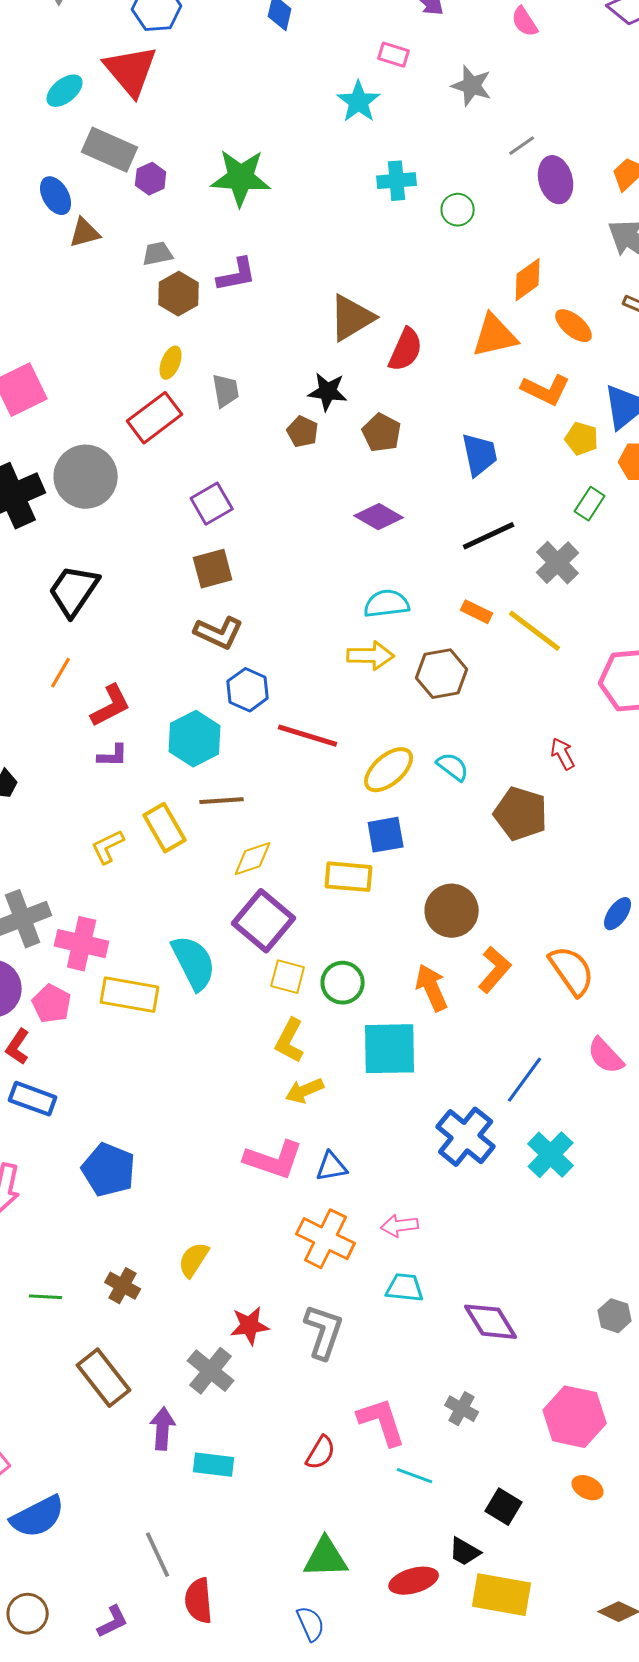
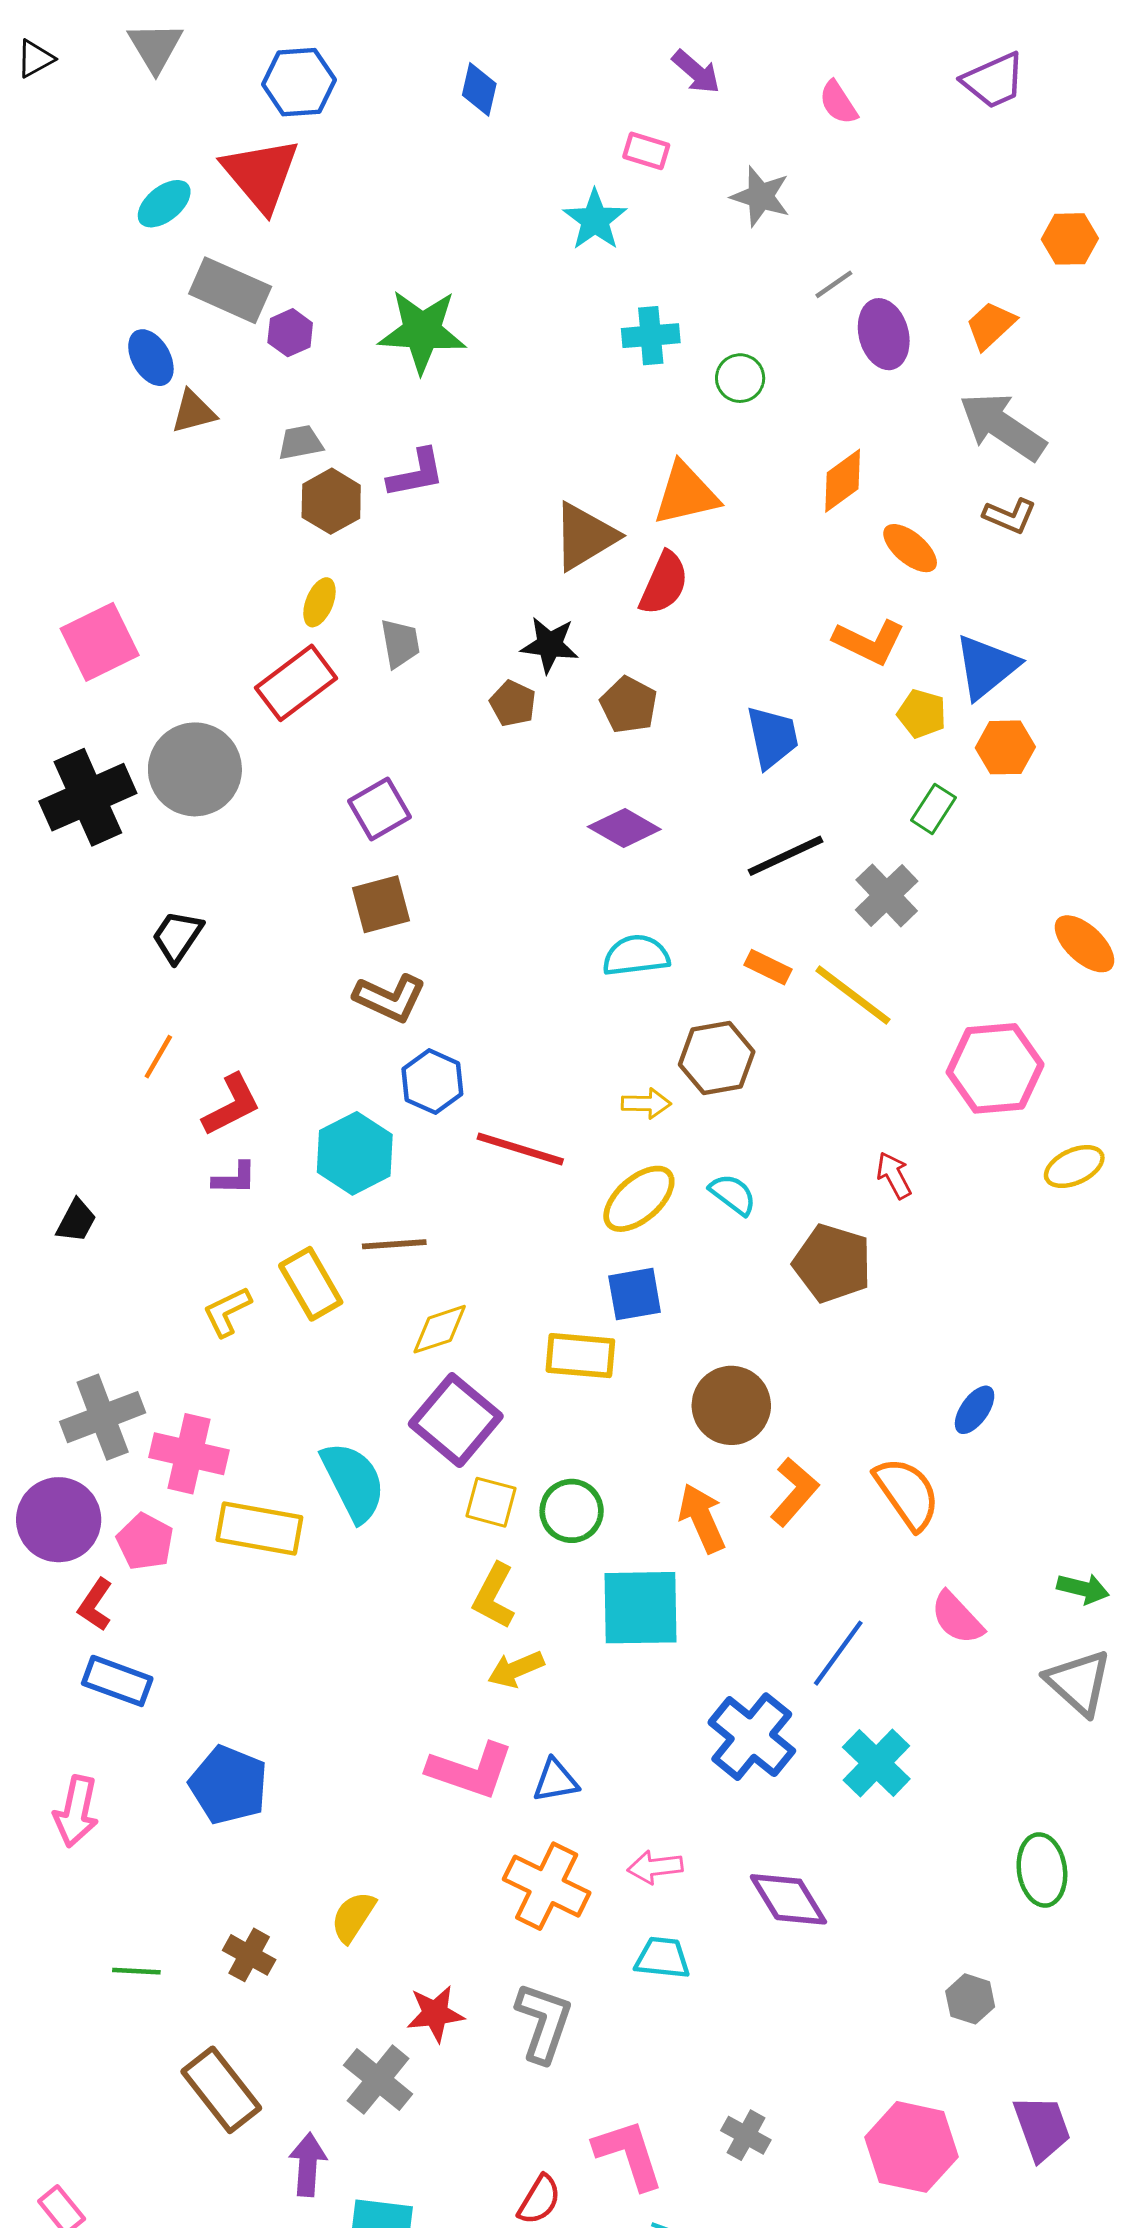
orange triangle: (495, 336) -> (686, 494), moved
black trapezoid: (74, 591) -> (177, 936), size x0.7
yellow arrow: (371, 656) -> (646, 1104), moved, size x0.7
purple diamond: (491, 1322) -> (788, 1899), moved

